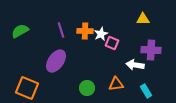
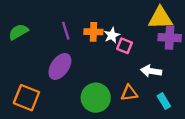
yellow triangle: (143, 19) -> (160, 18), size x1.6
purple cross: (151, 50) -> (170, 38), moved
green circle: (87, 88) -> (96, 98), size x1.6

